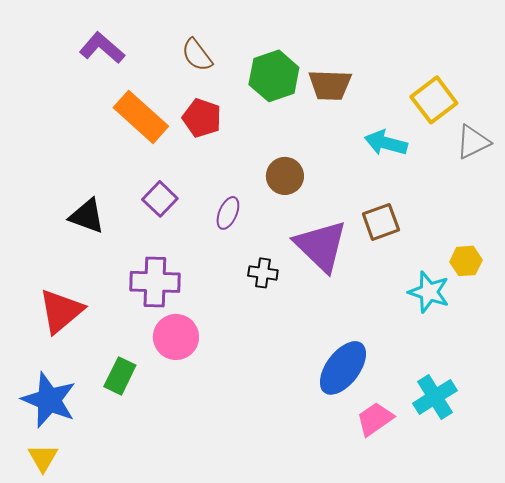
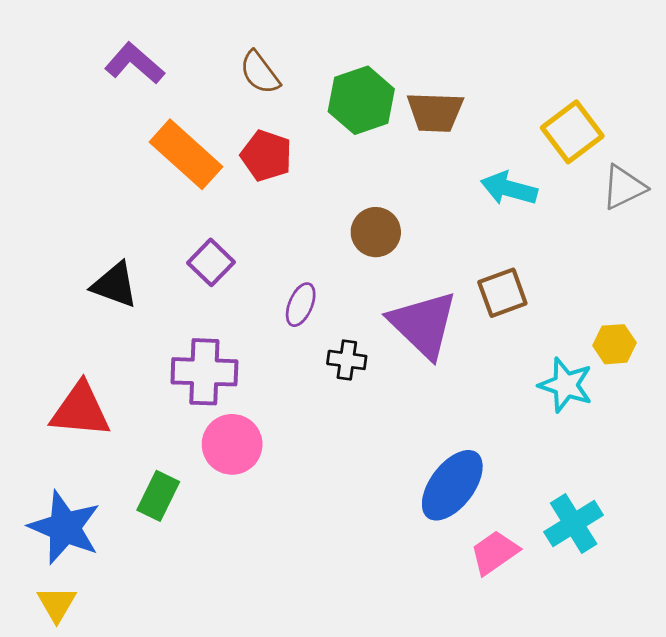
purple ellipse: (228, 213) -> (301, 305), moved
red triangle: (61, 311) -> (80, 410), turned 45

